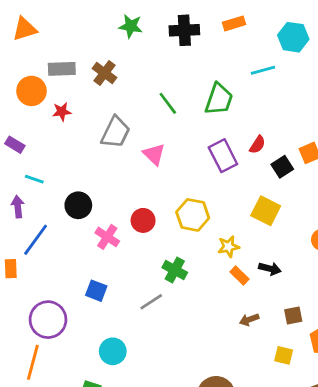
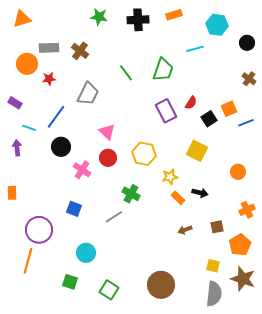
pink triangle: (154, 154) -> (107, 132), moved
blue line: (36, 240) -> (56, 117), moved
yellow square: (284, 355) -> (213, 266), moved

